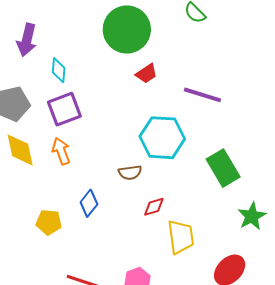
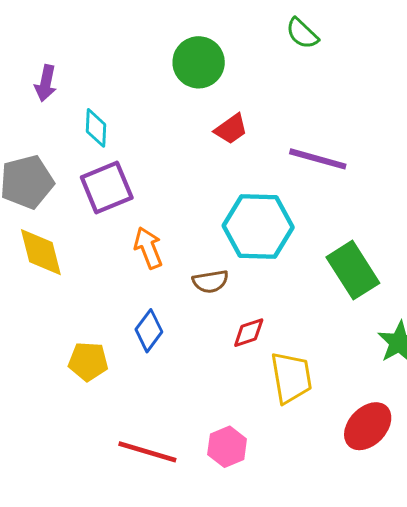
green circle: (127, 30) -> (199, 62), size x0.7
purple arrow: (27, 40) -> (46, 83), size x0.7
orange arrow: (61, 151) -> (148, 248), moved

